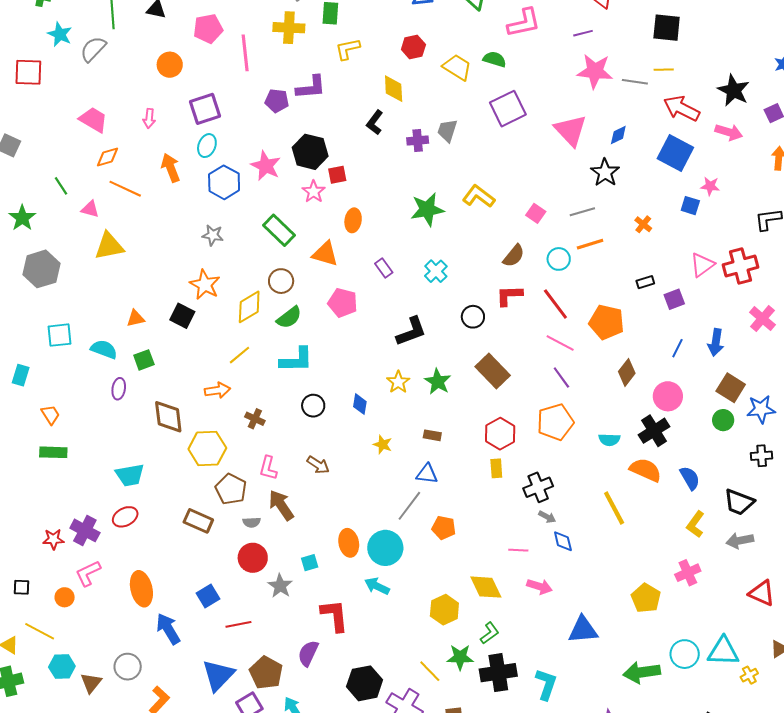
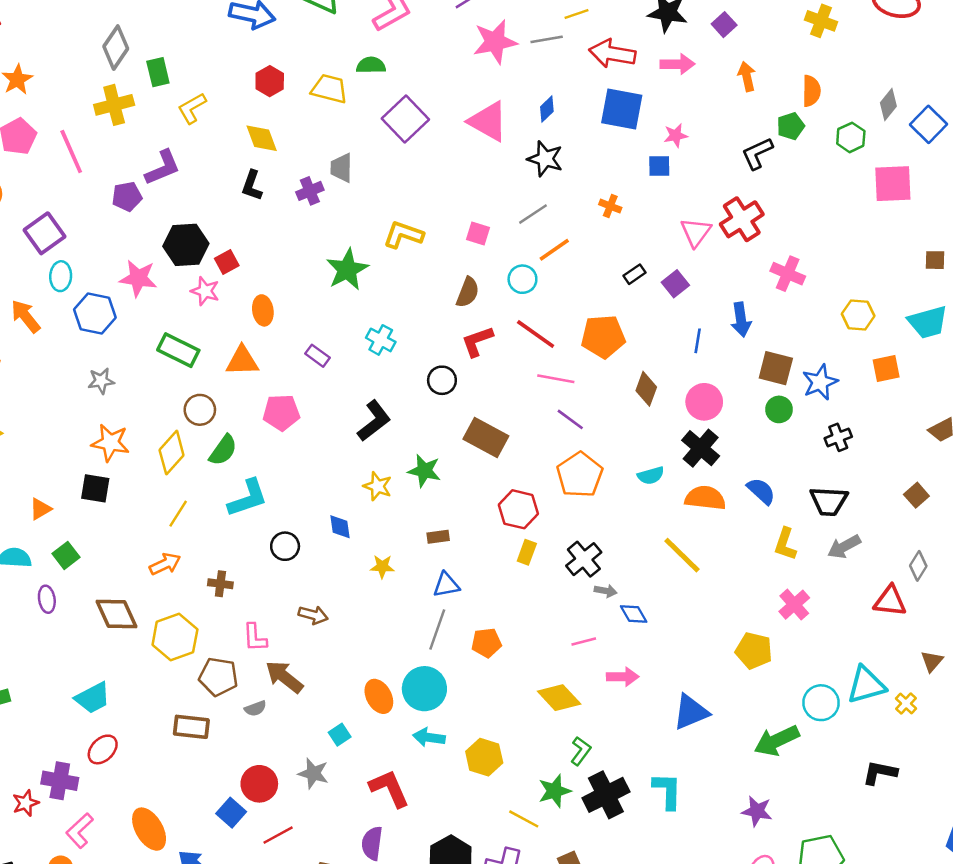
yellow rectangle: (496, 468) -> (527, 552), turned 42
red circle: (253, 558) -> (259, 784), moved
yellow hexagon: (444, 610) -> (484, 757), moved

